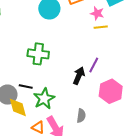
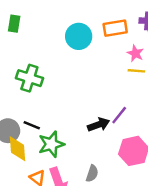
green cross: (38, 54) -> (29, 78), moved
black arrow: (79, 76) -> (99, 125), turned 36

